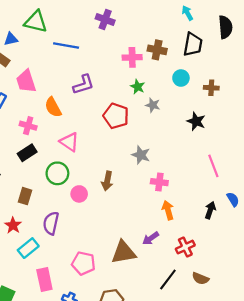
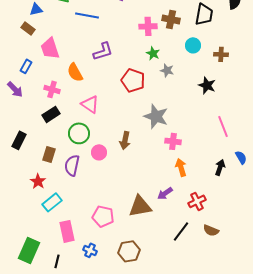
gray star: (141, 155) -> (156, 116), size x1.4
purple semicircle: (51, 223) -> (72, 165), moved

